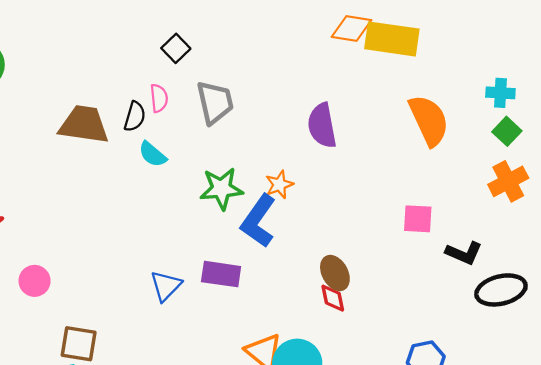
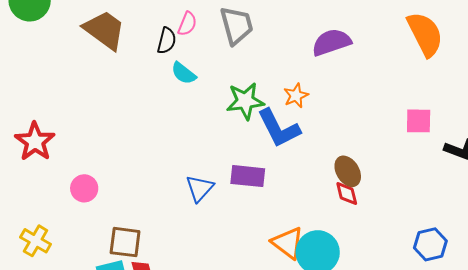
pink semicircle: (159, 98) -> (187, 24), turned 30
brown trapezoid: (84, 125) -> (104, 30), moved, turned 30
purple semicircle: (322, 126) -> (331, 42), turned 84
blue L-shape: (258, 221) -> (279, 128), turned -60

